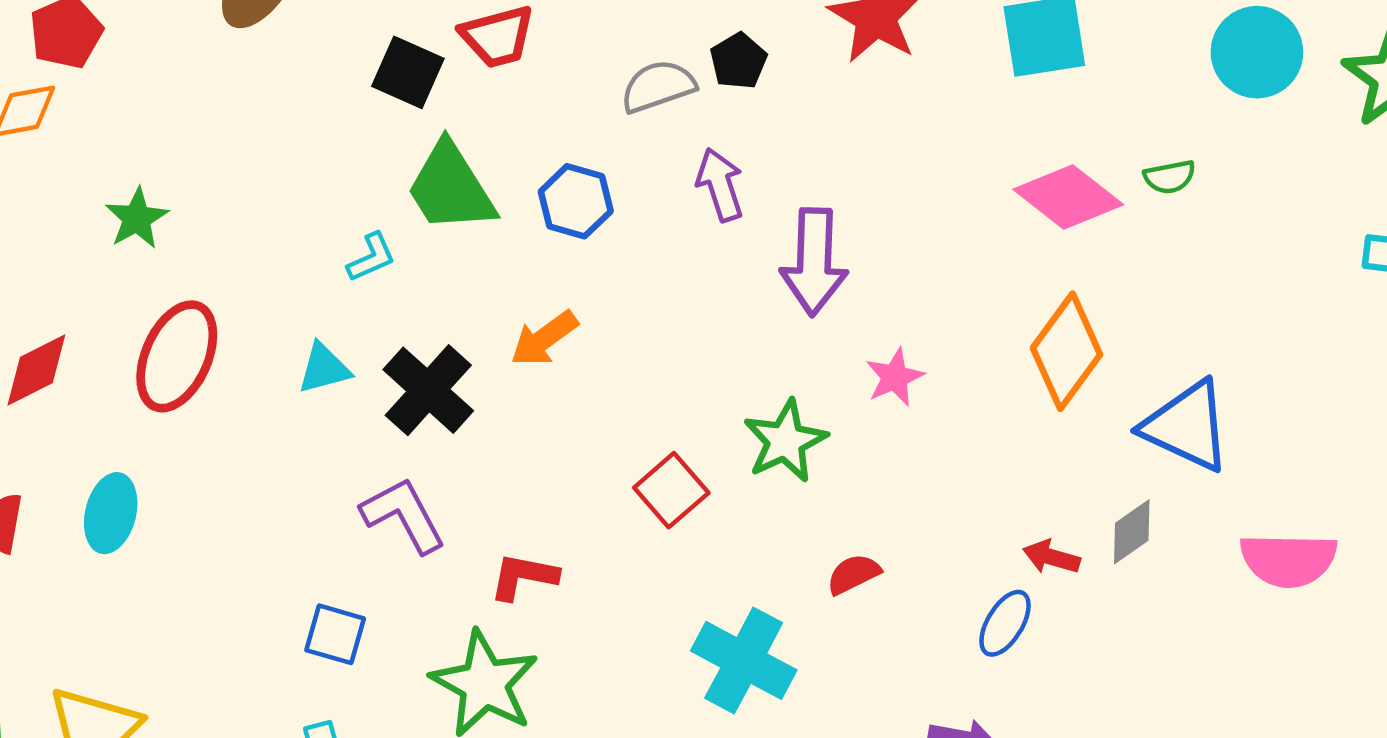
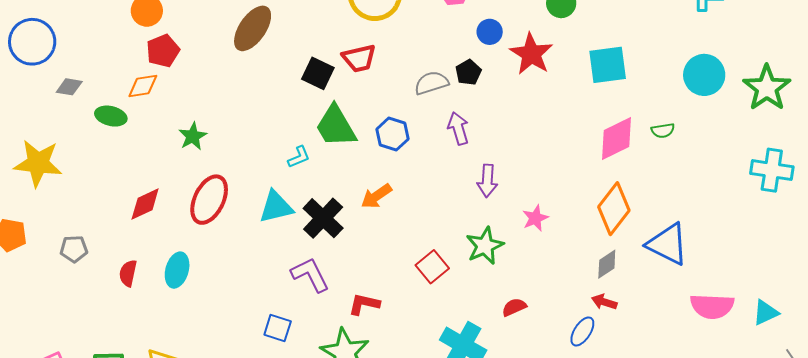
pink diamond: (1068, 197) -> (617, 138), turned -66
purple arrow: (814, 262) -> (487, 181), moved, size x0.7
cyan triangle: (324, 368) -> (276, 207), size x1.4
gray diamond: (1132, 532) -> (607, 264), moved

